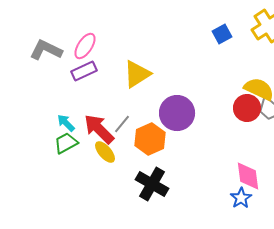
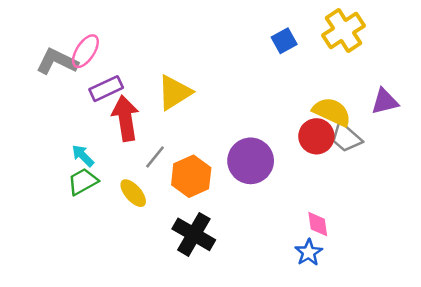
pink ellipse: (85, 46) -> (85, 51), moved
purple circle: (177, 113) -> (251, 161), moved
red arrow: (99, 129) -> (125, 118), moved, turned 36
pink diamond: (248, 176) -> (318, 224), size x0.7

